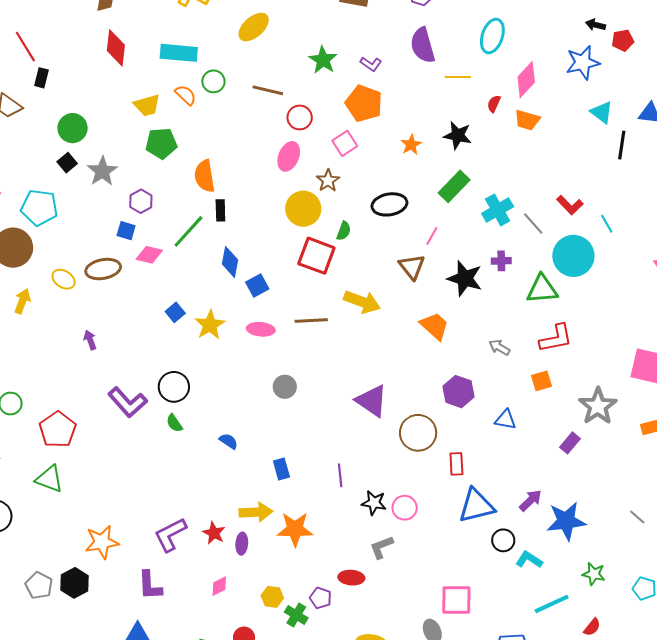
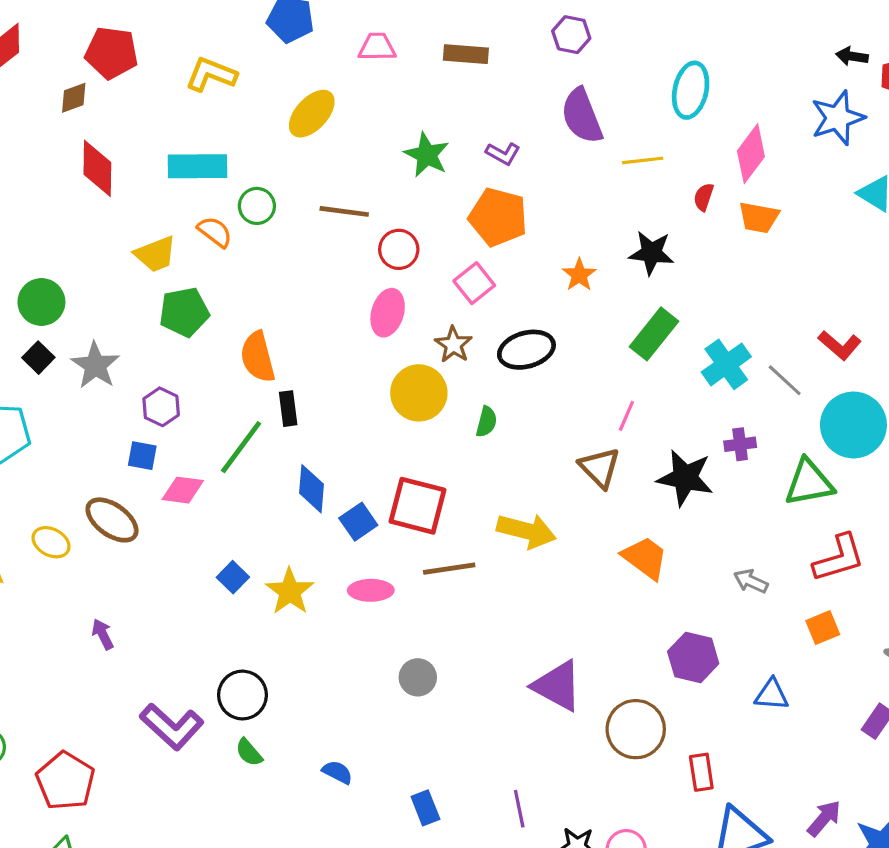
black ellipse: (389, 204) -> (526, 350), moved
red square: (316, 256) -> (417, 506), moved
brown ellipse: (103, 269) -> (112, 520), turned 52

